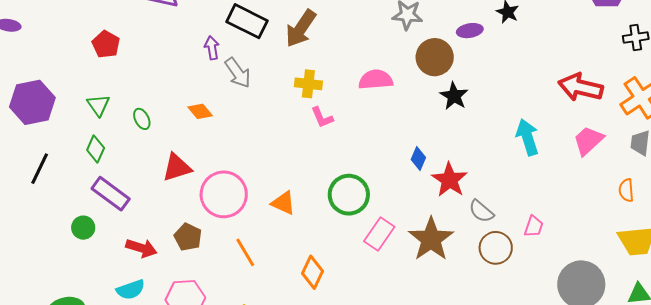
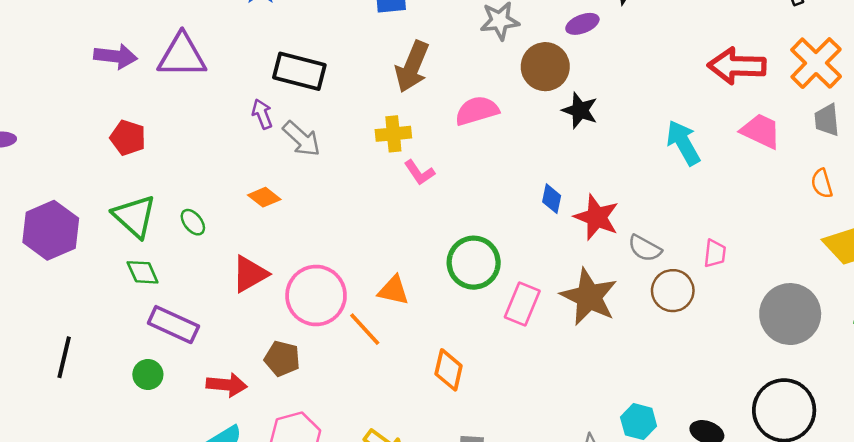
brown arrow: (301, 28) -> (412, 67), moved
green triangle: (98, 105) -> (134, 216), size x1.5
pink trapezoid: (588, 141) -> (761, 131), turned 80
green diamond: (96, 149) -> (143, 272), turned -36
black line: (40, 169) -> (64, 357), moved
orange line: (245, 252) -> (365, 329), moved

